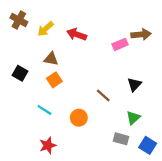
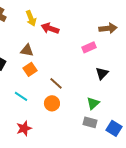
yellow arrow: (46, 29) -> (31, 18), moved, turned -70
pink rectangle: (120, 44) -> (89, 47), moved
brown line: (103, 95) -> (56, 83), moved
green triangle: (133, 118) -> (93, 103), moved

